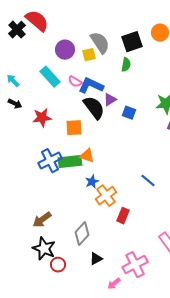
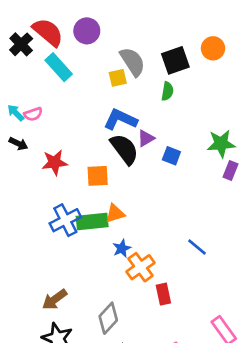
purple circle: (65, 50) -> (87, 31), moved
cyan rectangle: (50, 77) -> (59, 67), moved
pink semicircle: (75, 82) -> (33, 114), moved, turned -48
orange triangle: (87, 156) -> (115, 213), turned -35
red rectangle: (123, 216) -> (163, 294), turned -35

